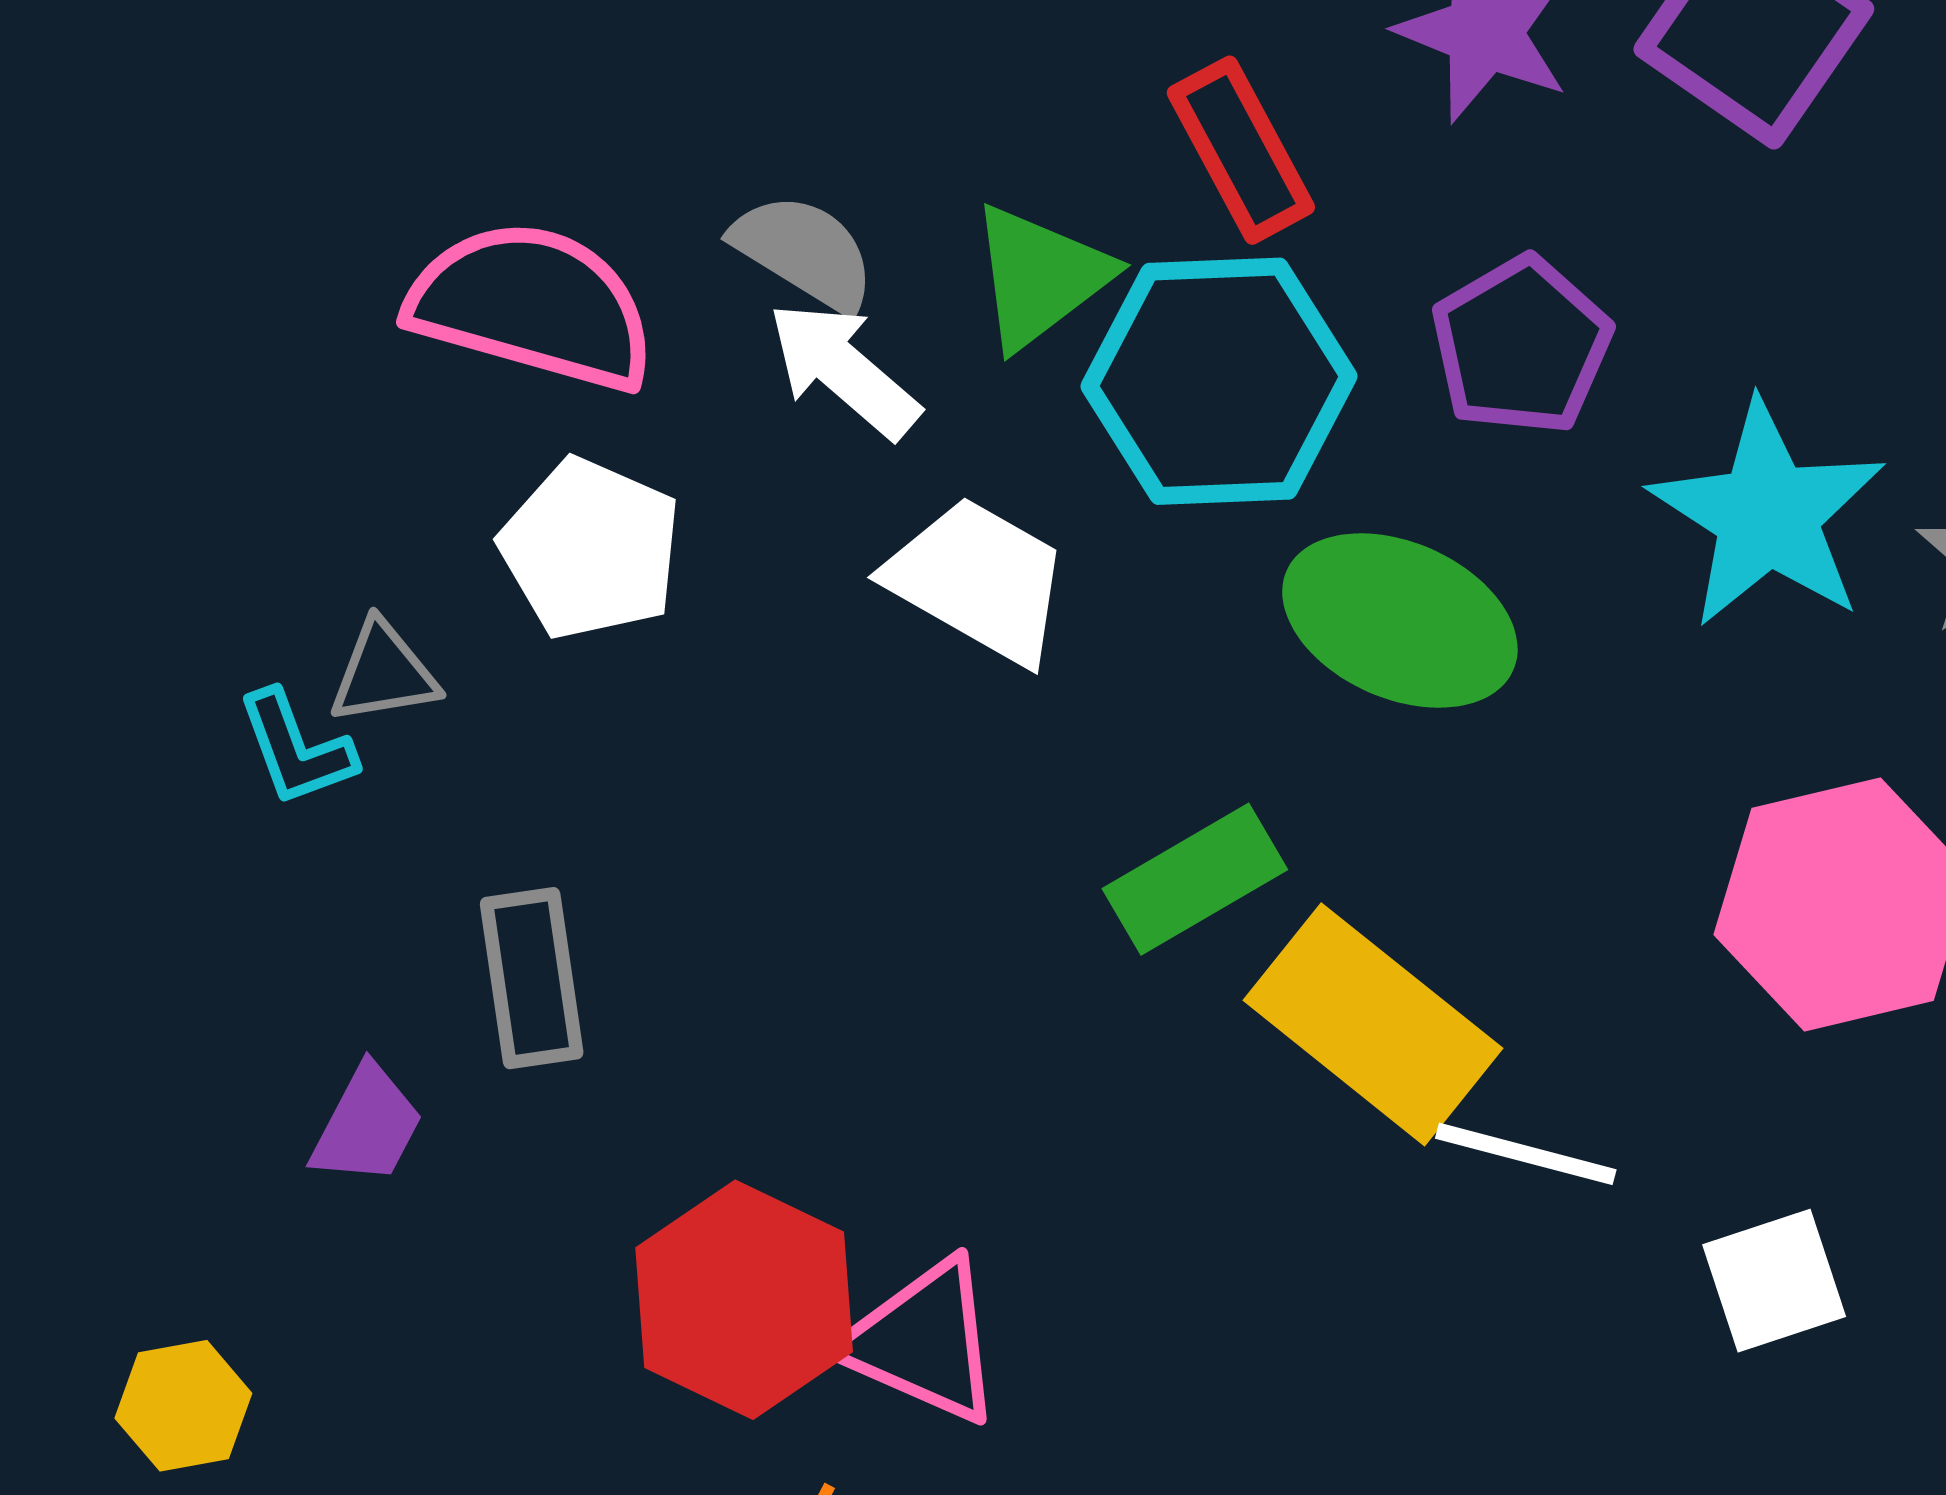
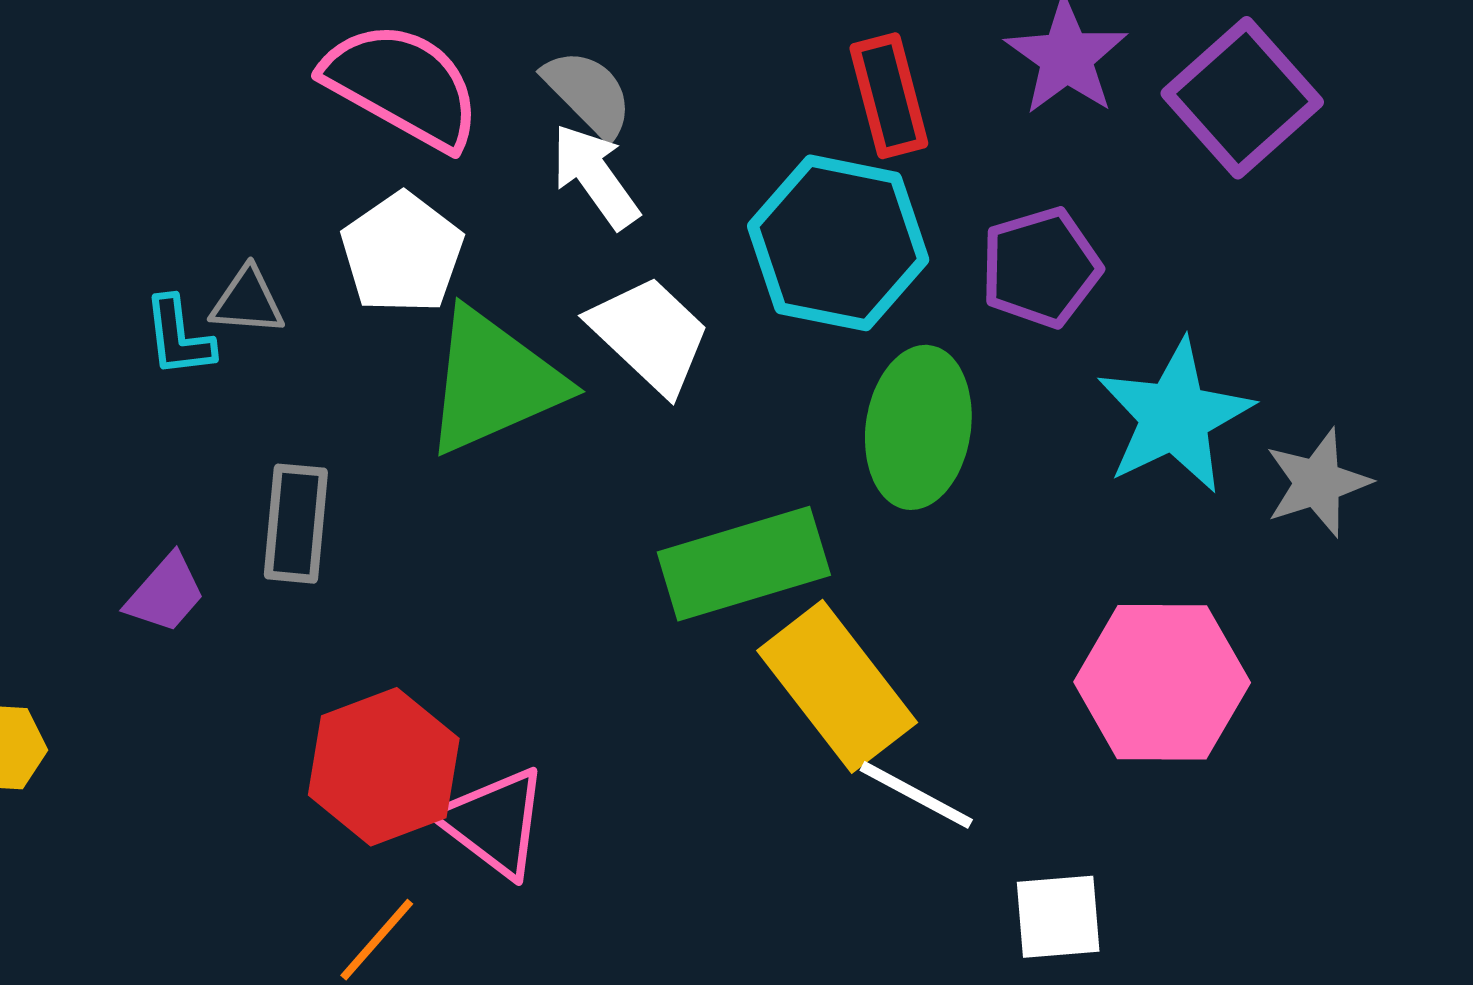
green triangle: (1040, 277) -> (493, 382), moved, size x1.5
green ellipse: (1400, 621) -> (918, 427), turned 61
green rectangle: (1195, 879) -> (744, 564), size x1.4

